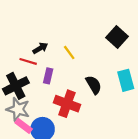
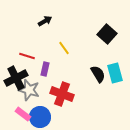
black arrow: (40, 48) -> (45, 21), moved
black semicircle: (94, 85) -> (98, 74), moved
gray star: (18, 109) -> (29, 90), moved

